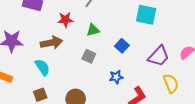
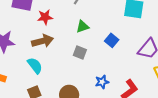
red star: (65, 20) -> (45, 17), moved
blue star: (116, 77) -> (102, 82), moved

